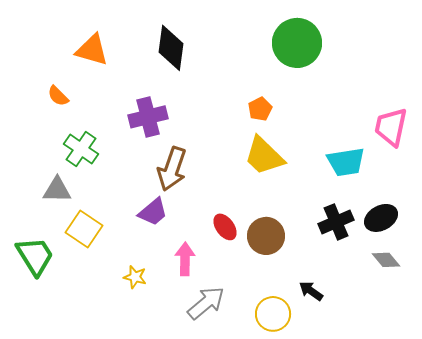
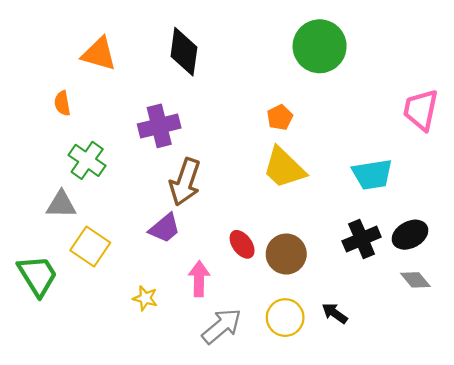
orange semicircle: (58, 96) -> (62, 103), turned 35
pink trapezoid: (391, 127) -> (421, 110), moved
yellow circle: (273, 314) -> (285, 318), moved

